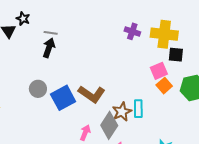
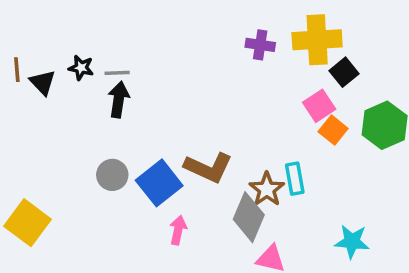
black star: (23, 19) -> (81, 68), moved
black square: (176, 55) -> (344, 72), turned -35
pink arrow: (85, 133) -> (178, 230), moved

